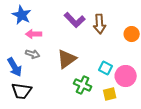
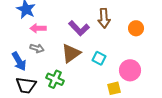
purple L-shape: (75, 20) -> (79, 28), moved
cyan square: (106, 68) -> (99, 58), moved
green cross: (83, 85) -> (55, 79), moved

